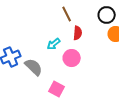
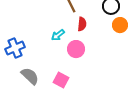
gray semicircle: (34, 67) -> (30, 76), moved

